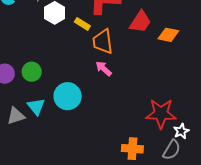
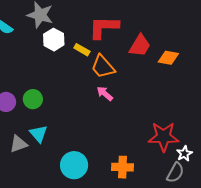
orange trapezoid: (103, 42) -> (103, 67), turned -32
cyan circle: (68, 96) -> (74, 165), moved
orange cross: (132, 149) -> (122, 167), moved

